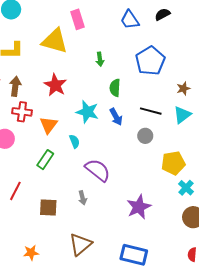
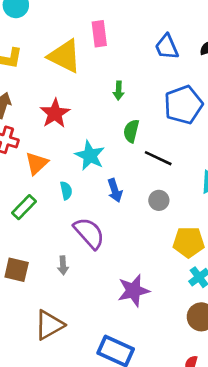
black line: (151, 111) -> (158, 158), moved
blue arrow: (116, 117) -> (115, 190), moved

